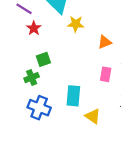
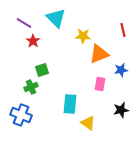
yellow star: (76, 24) -> (83, 36), moved
orange triangle: (105, 42) -> (99, 54), size x1.5
blue cross: (39, 108) -> (21, 115), moved

